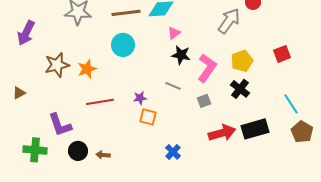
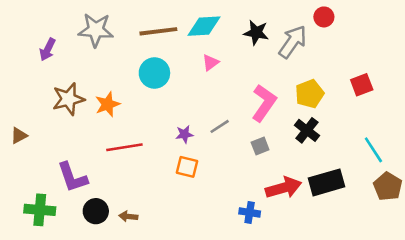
purple arrow: (26, 33) -> (48, 50), moved, size x0.7
pink triangle: (174, 33) -> (210, 63), moved
black star: (181, 55) -> (256, 33), moved
gray line: (173, 86) -> (220, 126), turned -56
purple star: (140, 98) -> (184, 134), moved
blue cross: (173, 152) -> (250, 212), moved, turned -35

